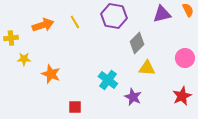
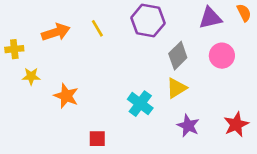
pink circle: (185, 58) -> (222, 56), moved
yellow triangle: (147, 68) -> (176, 88), moved, turned -36
purple star: (133, 97) -> (188, 126), moved

